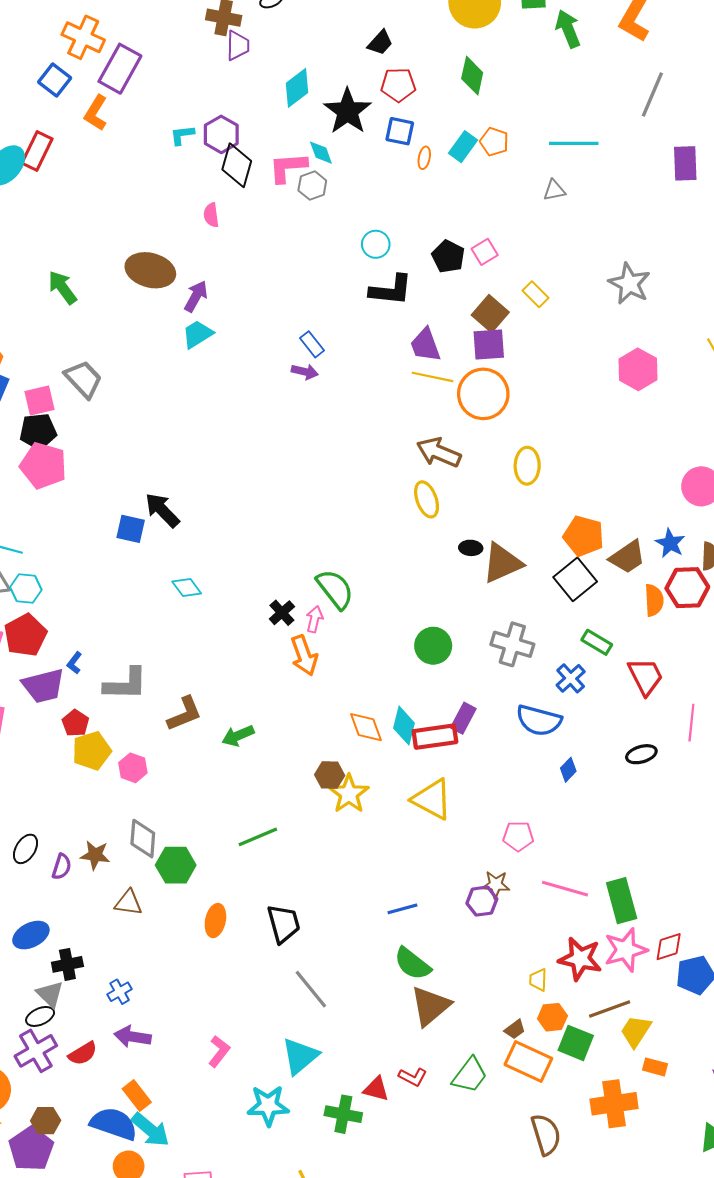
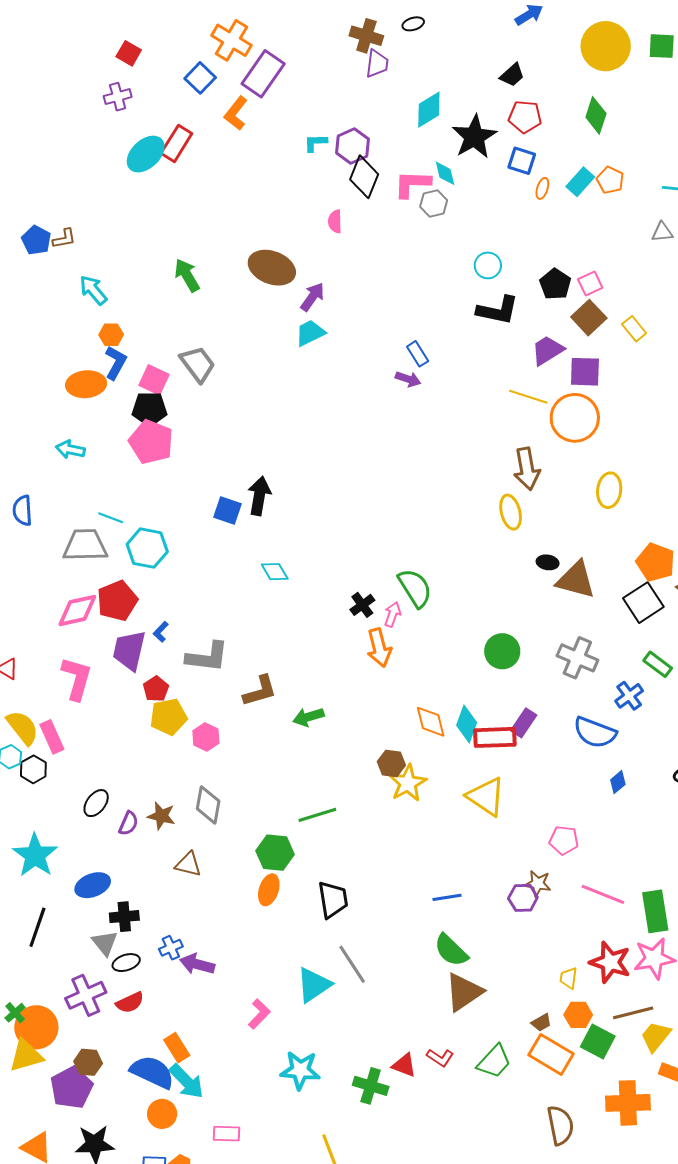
brown square: (490, 314) -> (589, 318), moved
purple trapezoid: (425, 345) -> (547, 350), moved, turned 72
pink square: (40, 400) -> (154, 380), turned 32
brown arrow: (439, 452) -> (527, 469), turned -129
black arrow: (162, 510) -> (259, 496), turned 48
brown triangle: (502, 563) -> (576, 580), turned 33
cyan hexagon: (26, 588) -> (147, 548), moved, size x1.4
purple trapezoid: (43, 686) -> (129, 650), turned 111
green hexagon: (176, 865) -> (275, 853), moved
black ellipse: (40, 1016) -> (126, 963), moved
purple arrow: (133, 1037) -> (197, 964), moved
cyan triangle: (300, 1056) -> (314, 985), moved

